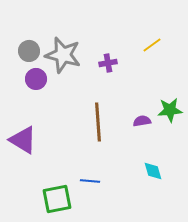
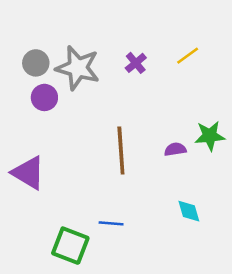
purple cross: (108, 63) -> (136, 63), moved, turned -30
green square: (57, 199) -> (70, 246), turned 32

